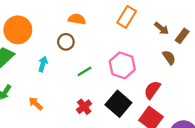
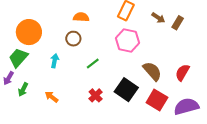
brown semicircle: (169, 57) -> (152, 71), moved, size x1.5
pink hexagon: (122, 65) -> (128, 41), moved
red semicircle: (152, 90) -> (182, 73), moved

